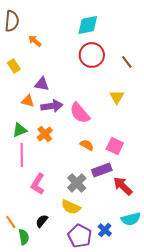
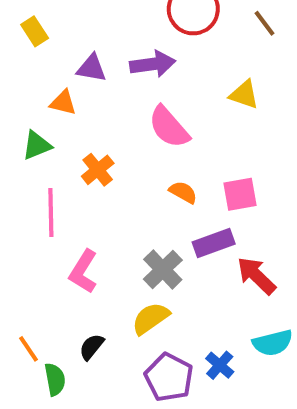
yellow triangle: (117, 97) -> (244, 95), turned -42
purple arrow: (52, 106) -> (153, 64), moved
green triangle: (20, 130) -> (37, 145), moved
pink square: (115, 146) -> (240, 194), turned -36
yellow semicircle: (71, 207) -> (151, 318), turned 120

